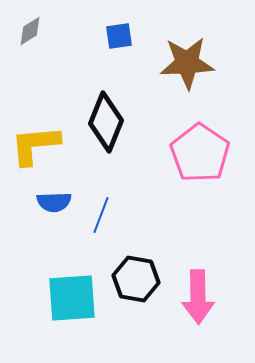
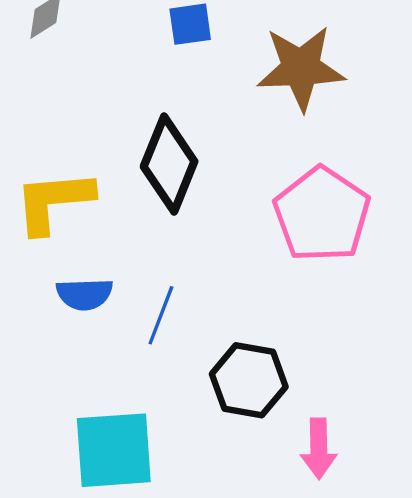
black hexagon: (136, 279) -> (249, 380), moved
pink arrow: (198, 297) -> (319, 449), size x0.7

